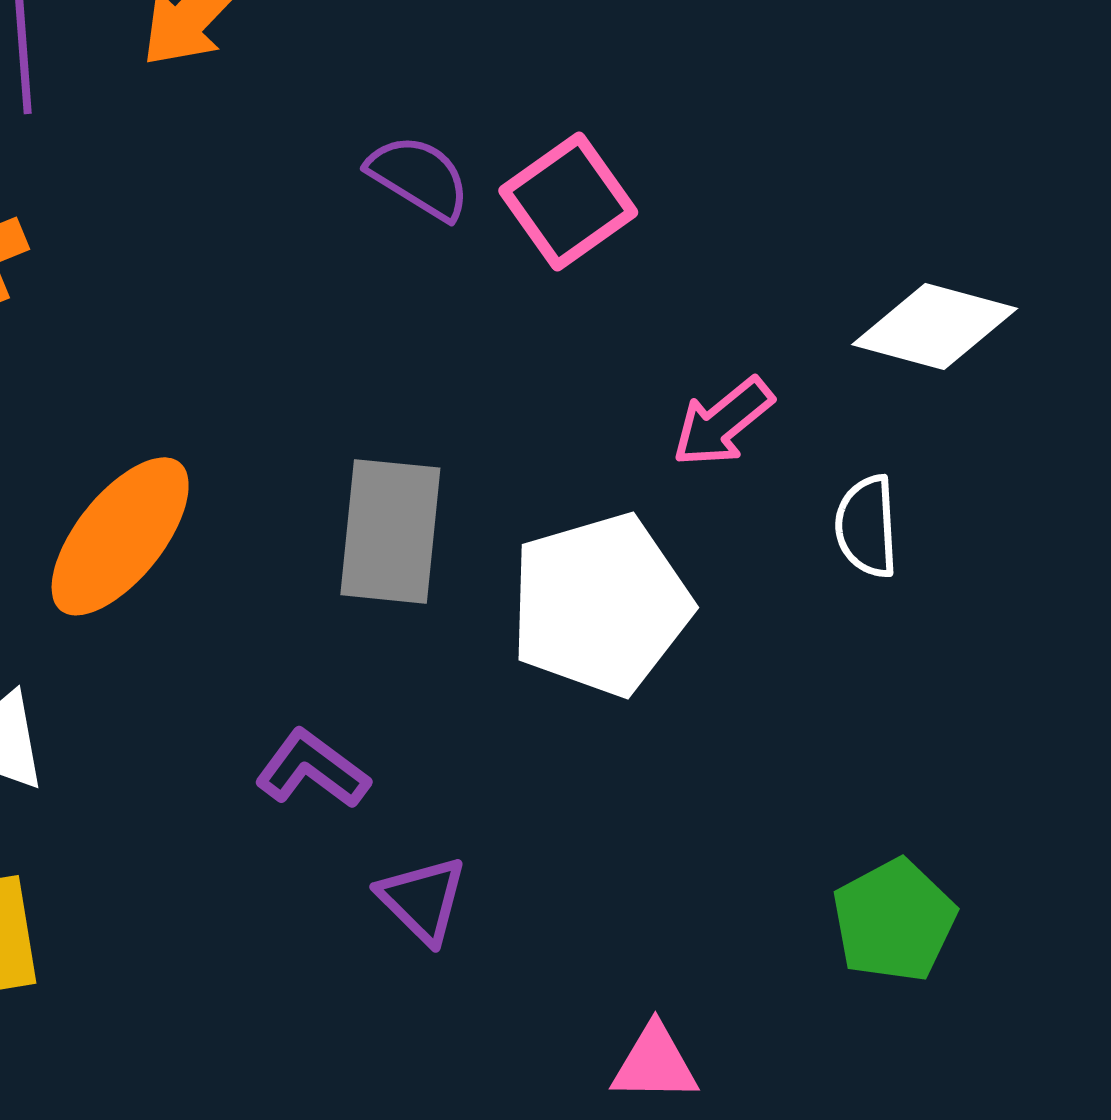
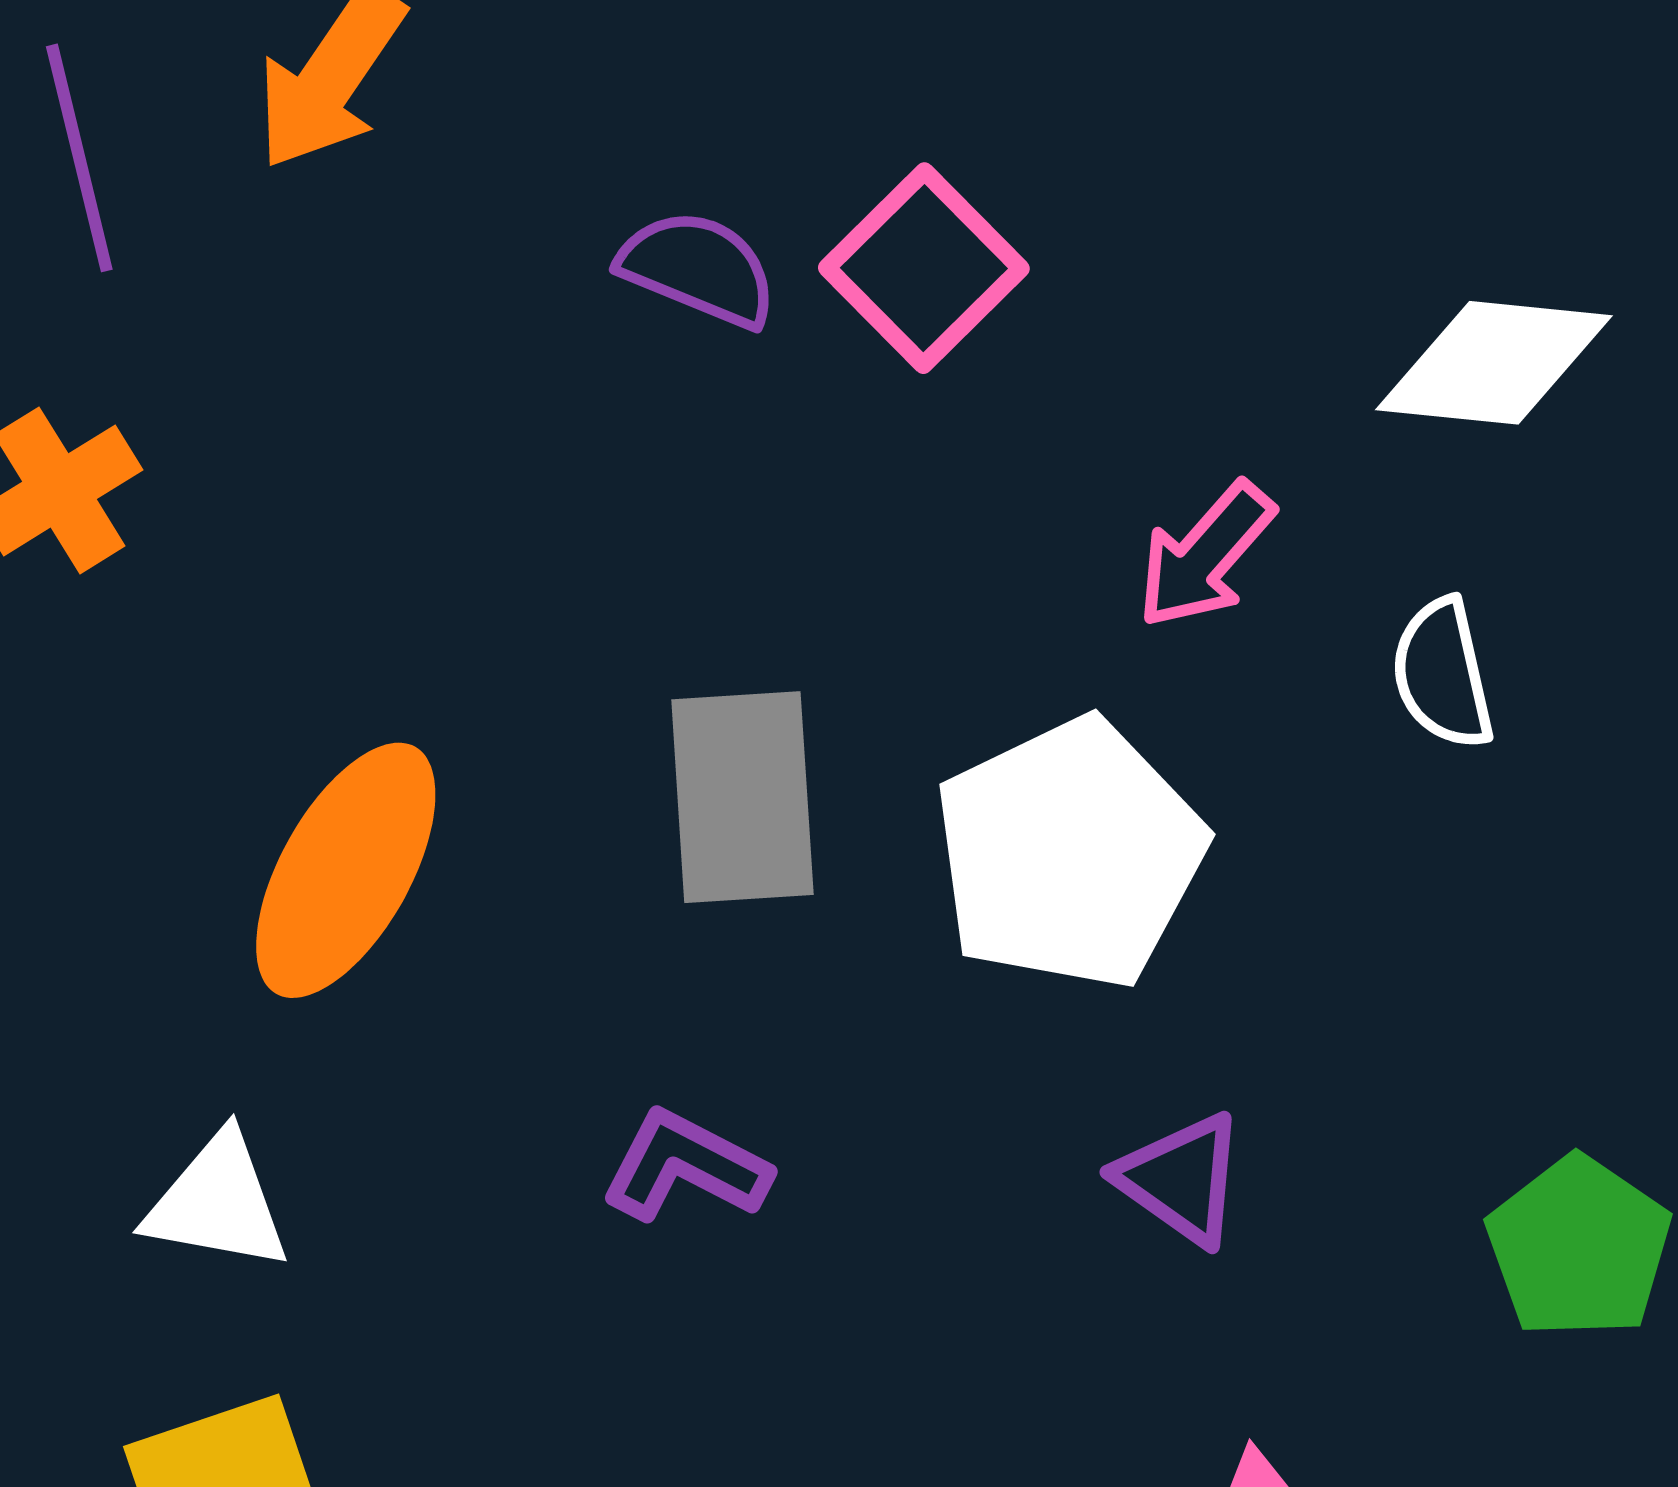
purple triangle: (422, 900) -> (1181, 1179), moved

